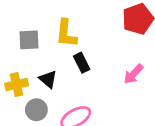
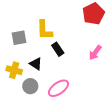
yellow cross: (17, 85) -> (14, 70), turned 35

